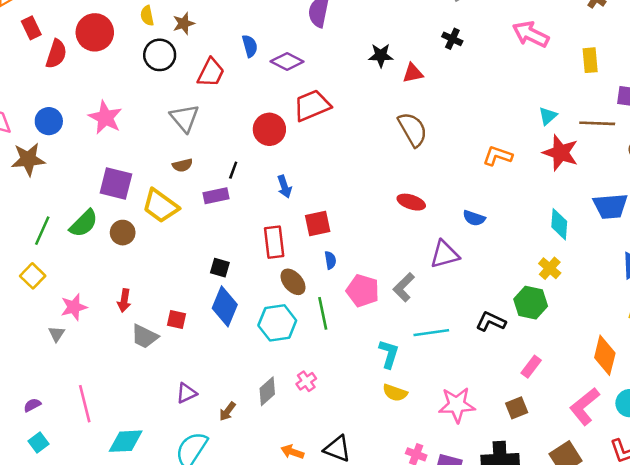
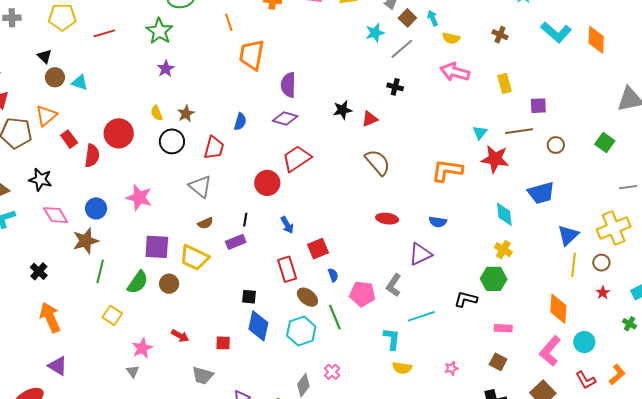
blue semicircle: (250, 46) -> (240, 122), turned 42
purple diamond: (287, 61) -> (285, 118), moved
orange L-shape: (498, 156) -> (447, 170), size x1.4
green line: (42, 231) -> (100, 271), moved
yellow square: (33, 276) -> (112, 315), moved
red arrow: (124, 300) -> (180, 336), turned -60
gray trapezoid: (145, 336) -> (203, 375), moved
pink rectangle: (531, 367) -> (503, 328), turned 66
pink star: (457, 405) -> (451, 368), size x0.5
brown square: (517, 408) -> (498, 362), turned -30

